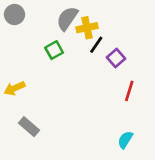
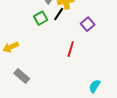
black line: (96, 45) -> (59, 14), moved
red line: (129, 91) -> (71, 49), moved

